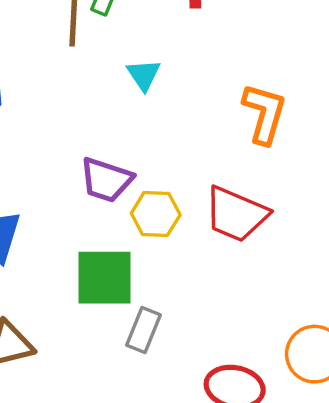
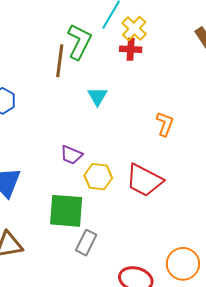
orange L-shape: (264, 113) -> (165, 124), size x0.7
purple trapezoid: (106, 180) -> (71, 155), size x0.7

